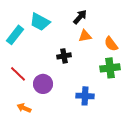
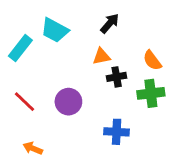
orange triangle: (85, 36) -> (101, 56), moved
black cross: (64, 56) -> (117, 77), moved
purple circle: (43, 84) -> (68, 102), moved

